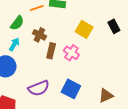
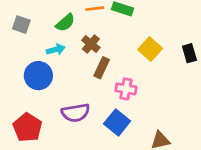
cyan arrow: (14, 44) -> (56, 50), turned 32
pink cross: (71, 53) -> (126, 89), moved, turned -35

